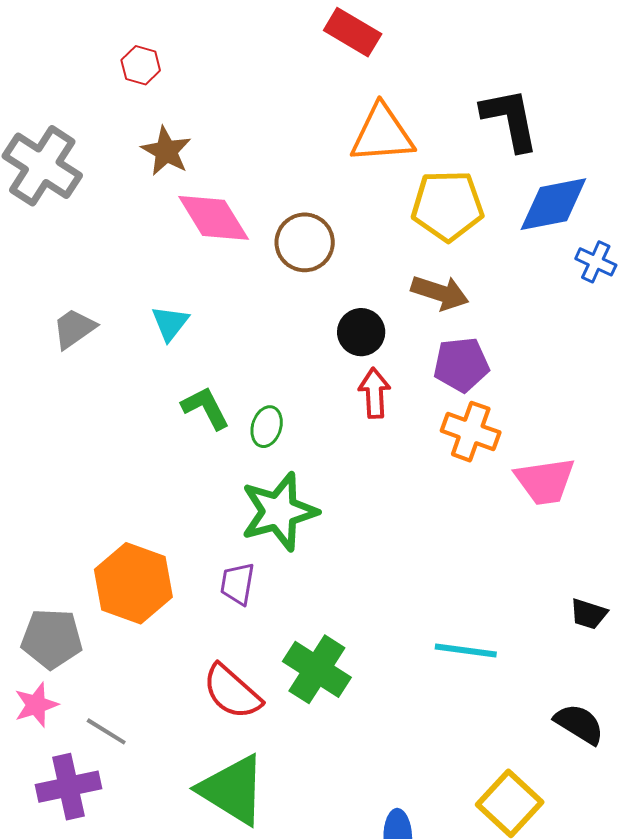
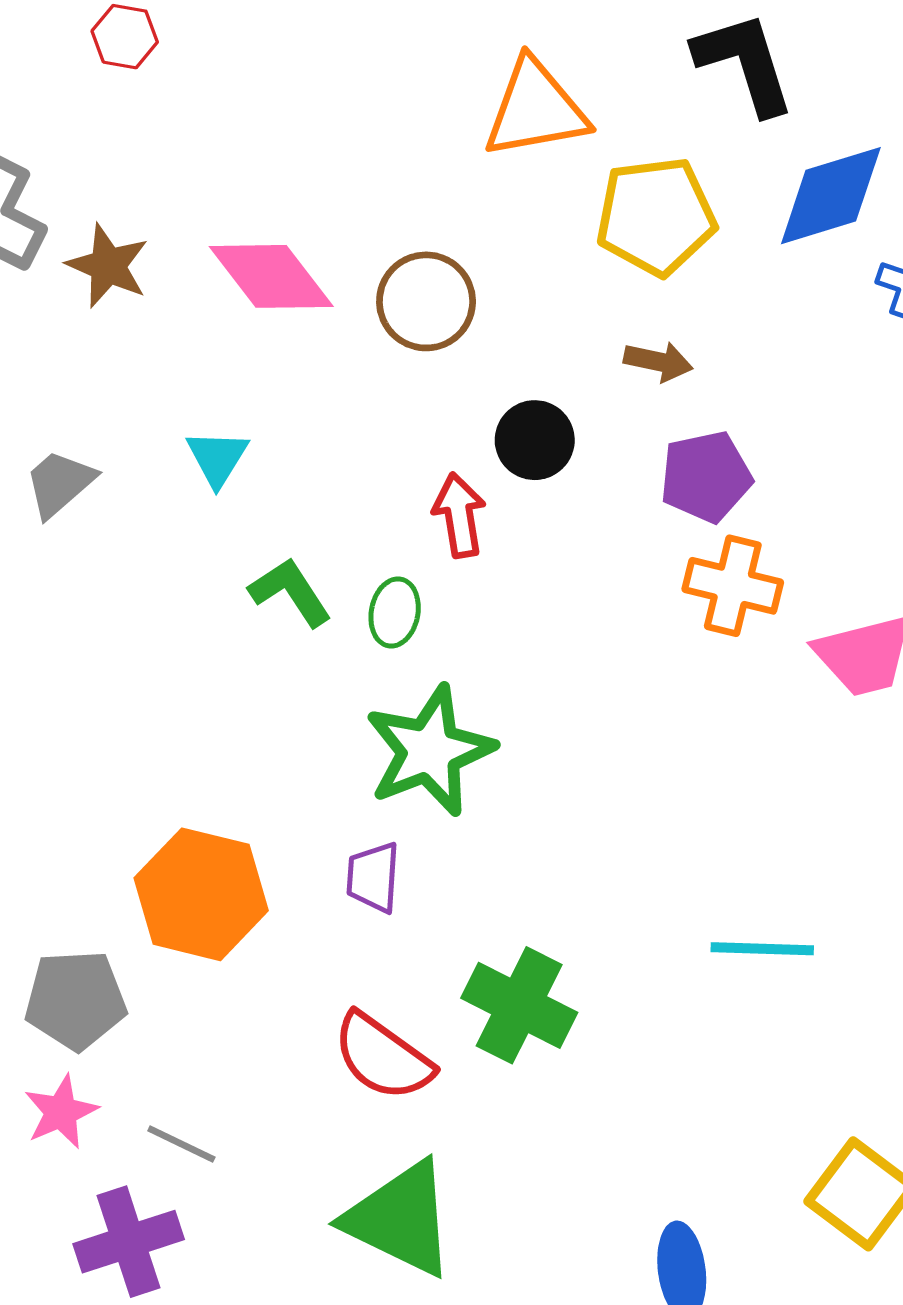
brown star: (166, 151) -> (108, 266), moved
brown arrow: (440, 293) -> (658, 361), size x0.7
red arrow: (374, 393) -> (459, 515), moved

